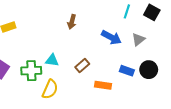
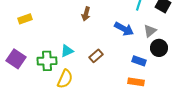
cyan triangle: (52, 60) -> (67, 51), turned -32
black circle: (149, 70) -> (159, 48), moved
orange rectangle: (103, 85) -> (136, 82), moved

